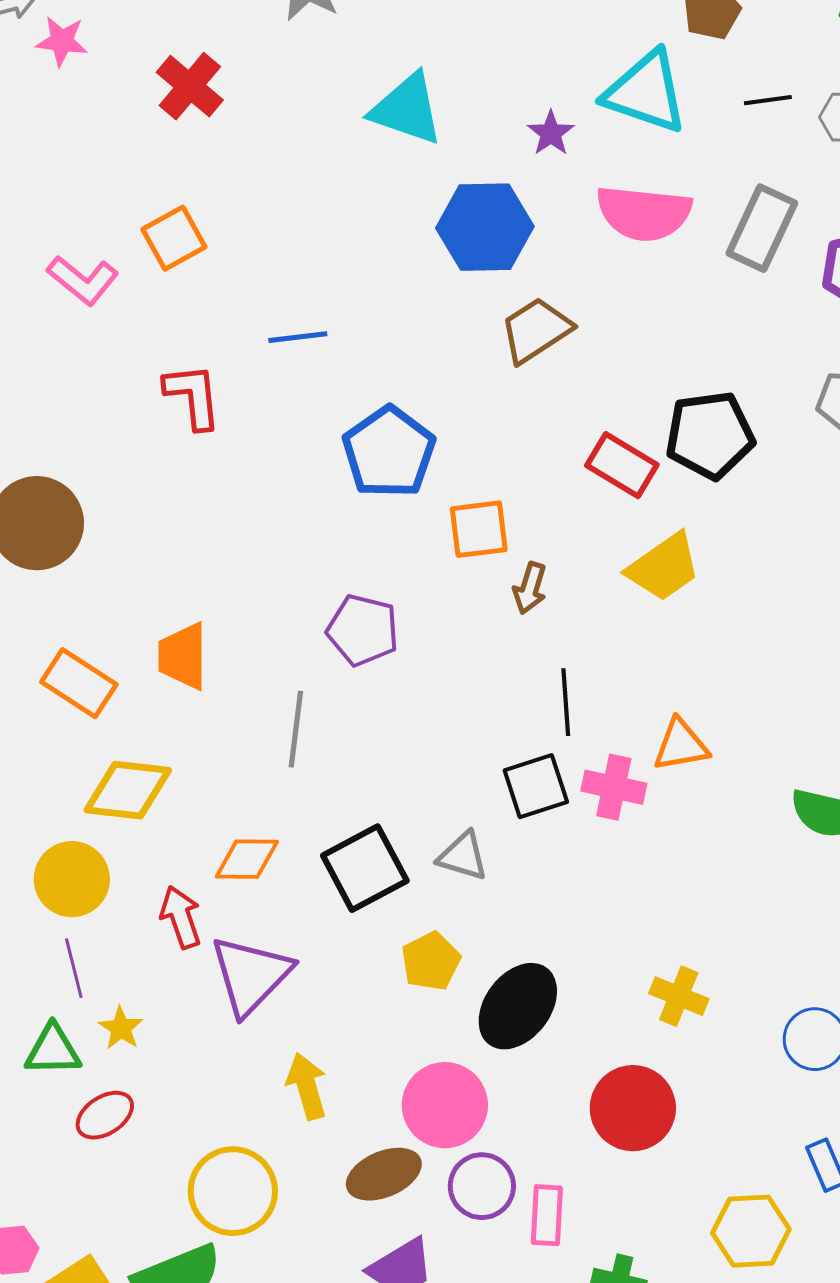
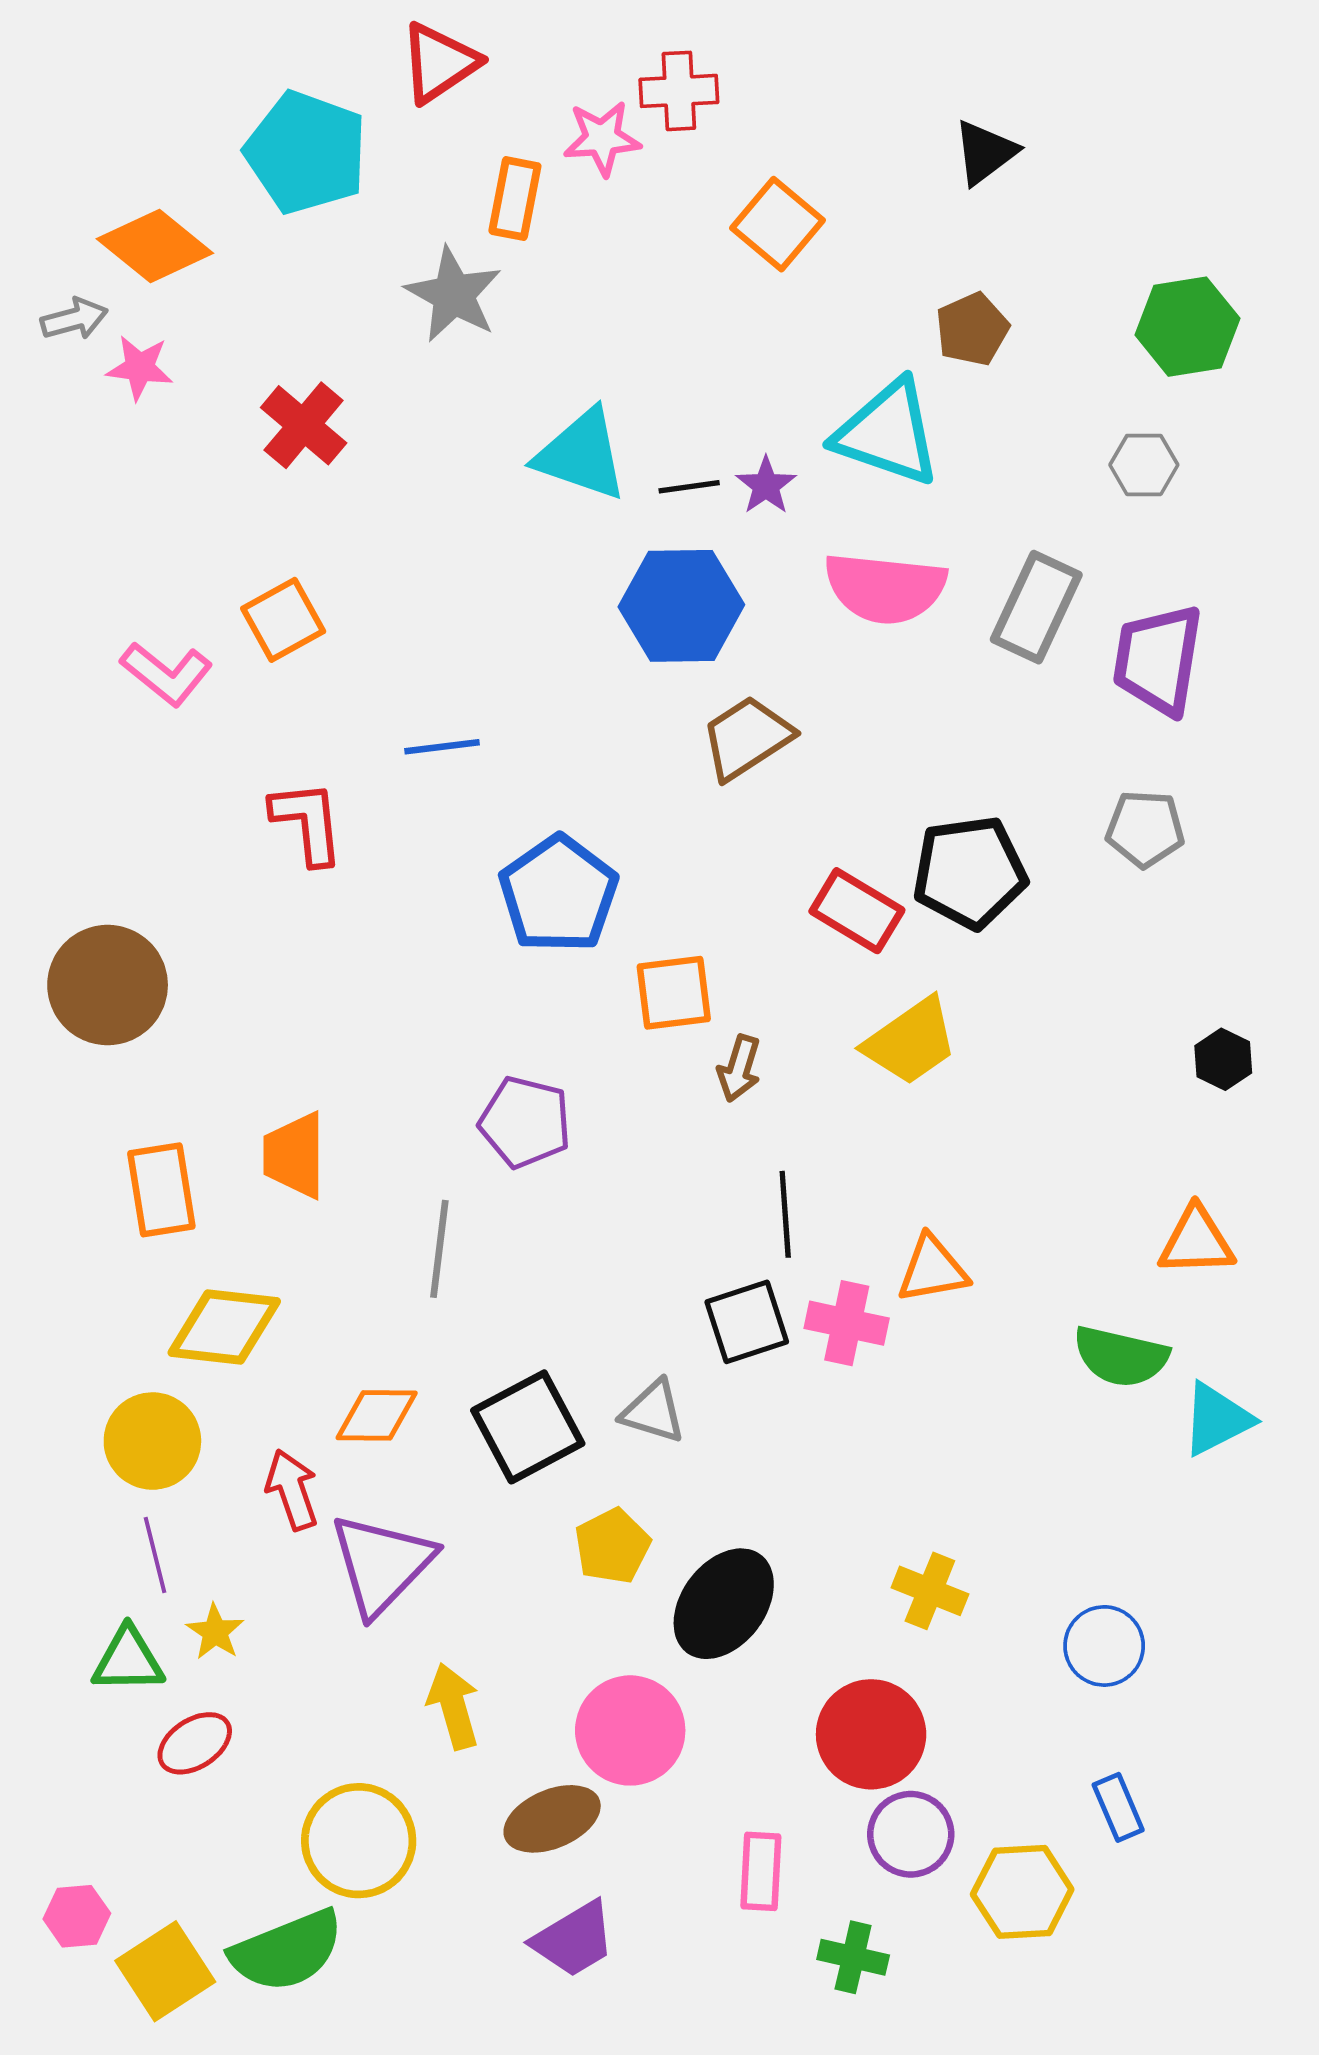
black line: (768, 100) -> (689, 487), moved
orange rectangle: (79, 683) -> (161, 1190), turned 48
purple circle: (482, 1186) -> (911, 1834), moved

